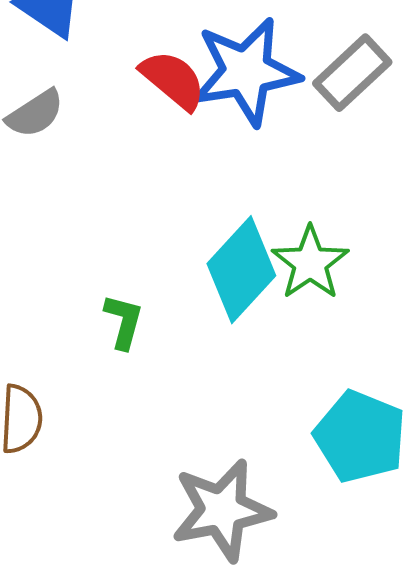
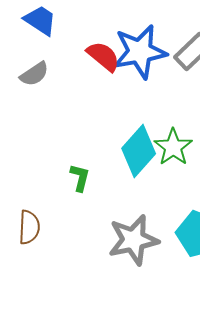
gray star: (222, 510) -> (133, 240), moved

